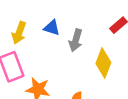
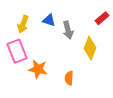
gray arrow: (76, 40) -> (68, 30), turned -30

